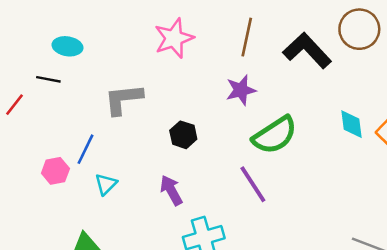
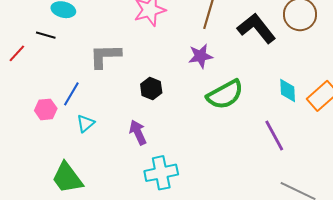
purple line: (253, 184) -> (274, 135), moved

